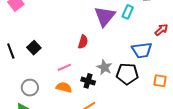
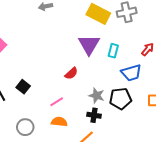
cyan rectangle: (128, 12) -> (113, 51), moved
red semicircle: (83, 42) -> (71, 73), turned 40
black cross: (88, 81) -> (94, 115), moved

